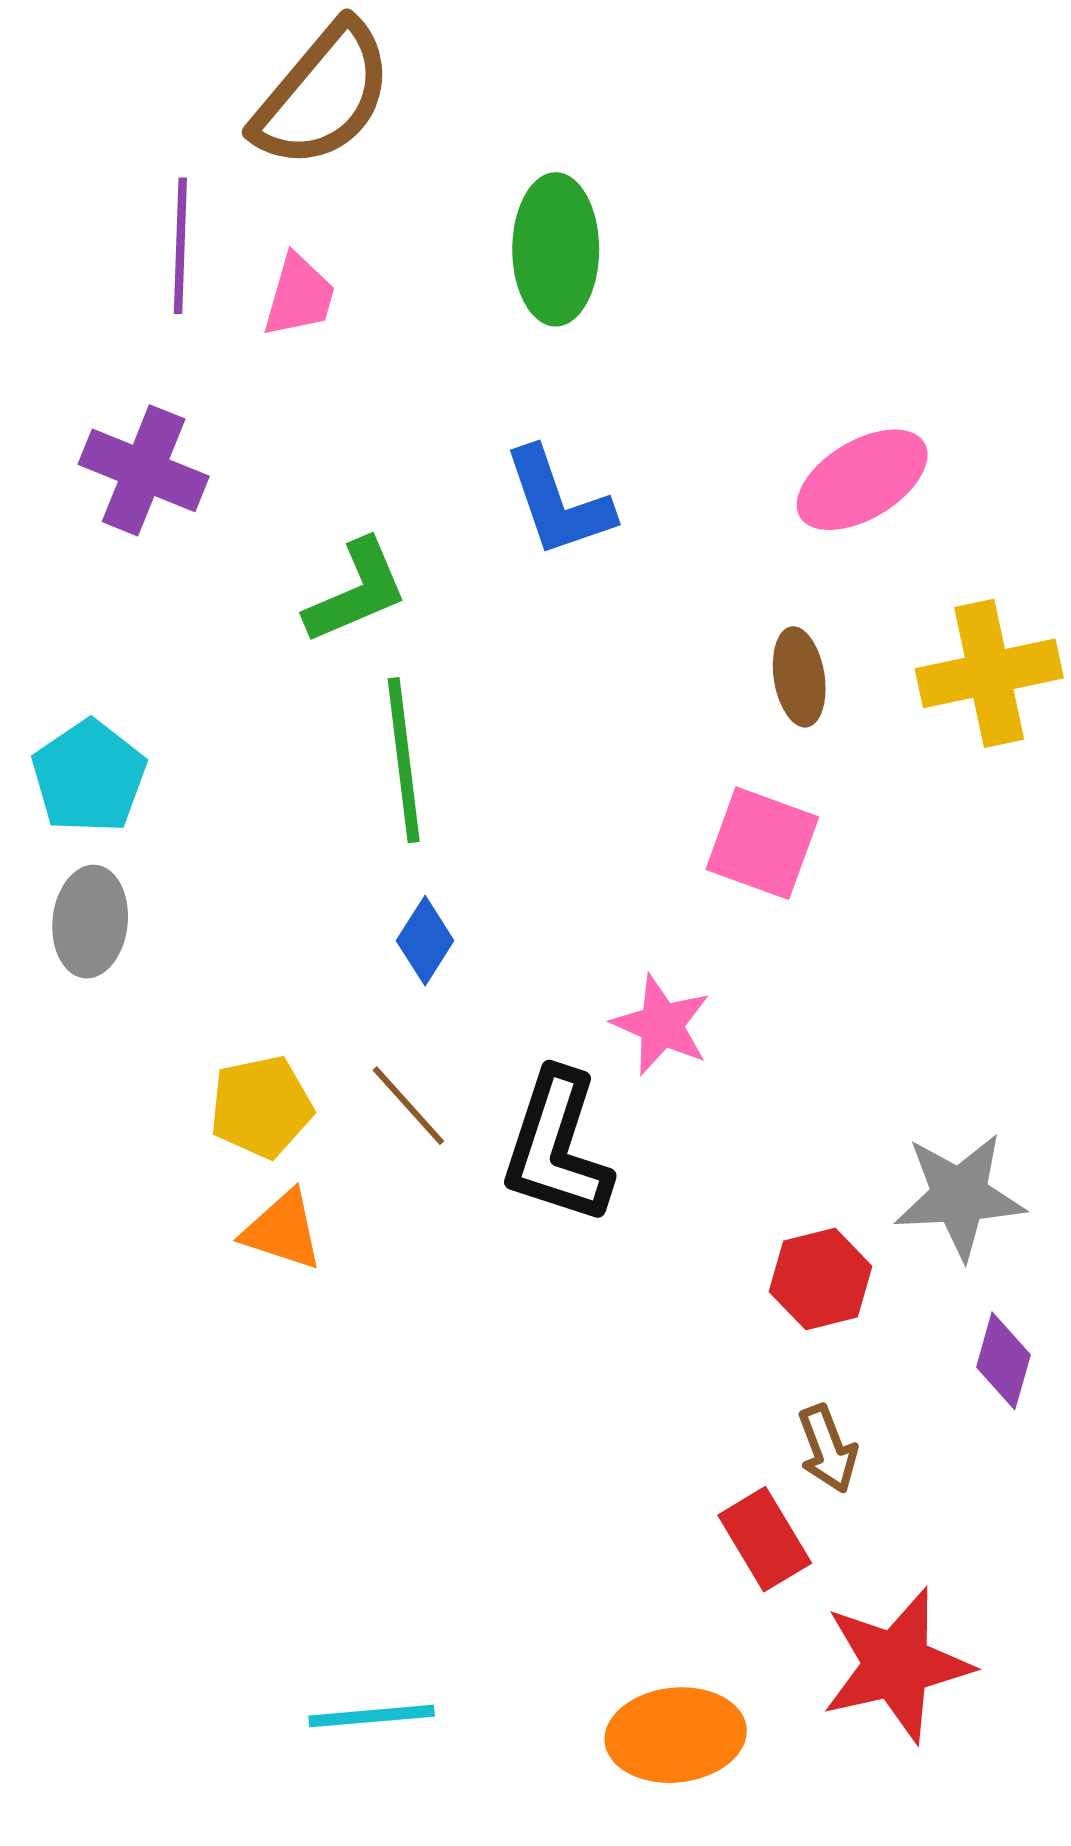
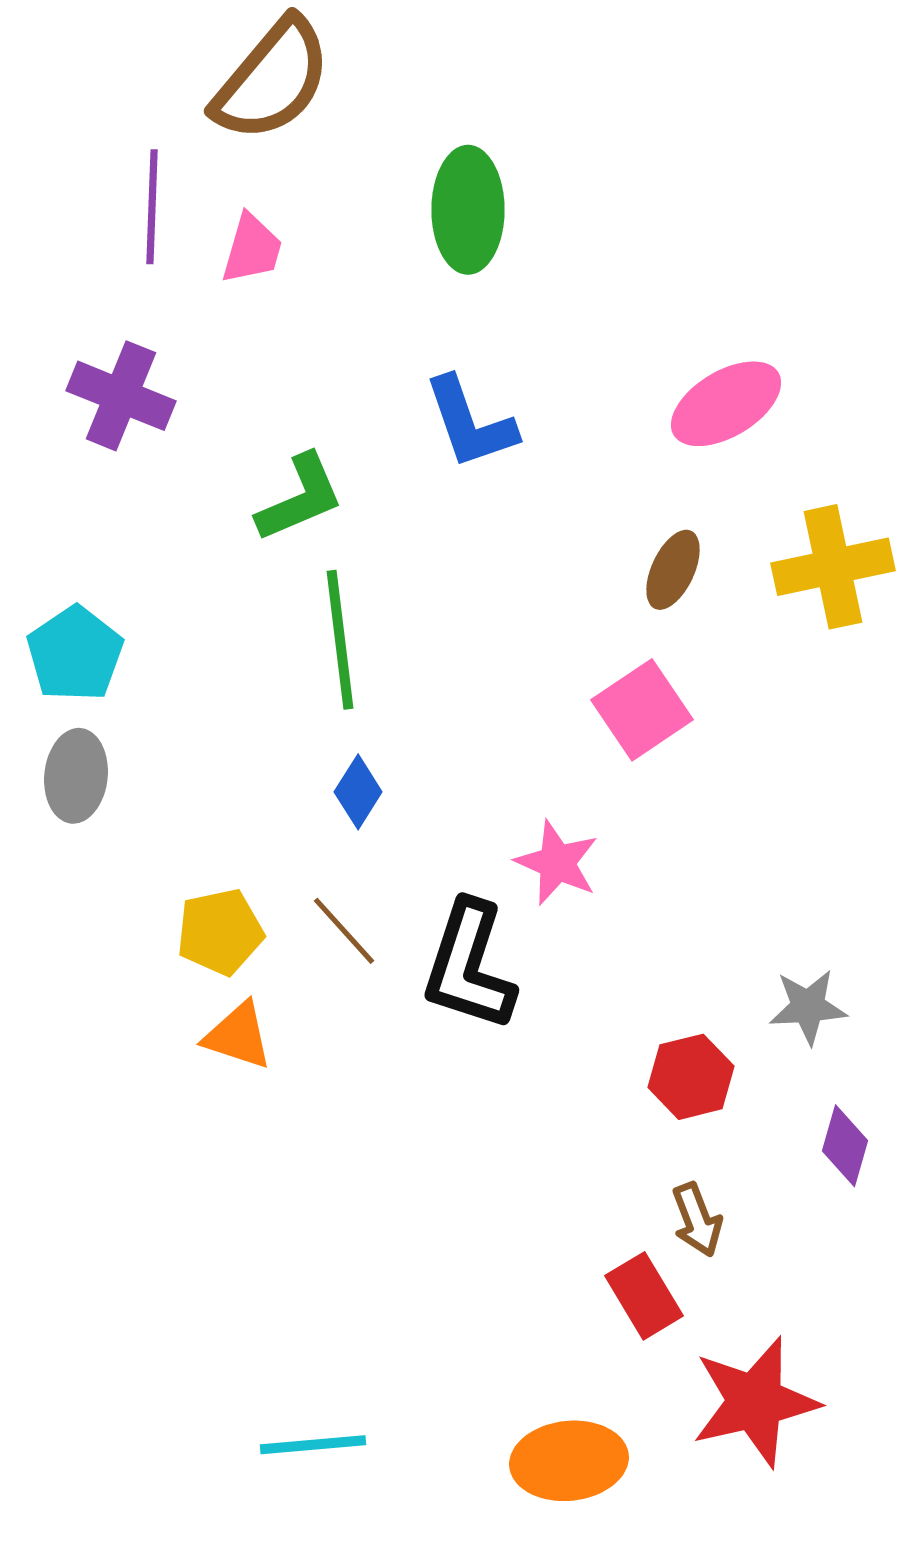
brown ellipse: (799, 677) -> (673, 570), turned 34
pink square: (762, 843) -> (642, 710), turned 36
gray star: (959, 1196) -> (808, 1007), size x0.7

